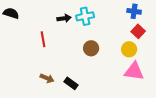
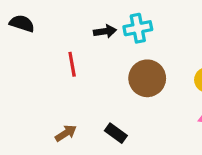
brown circle: (91, 48) -> (147, 78), size x1.5
brown arrow: (47, 78) -> (66, 133), moved, turned -56

